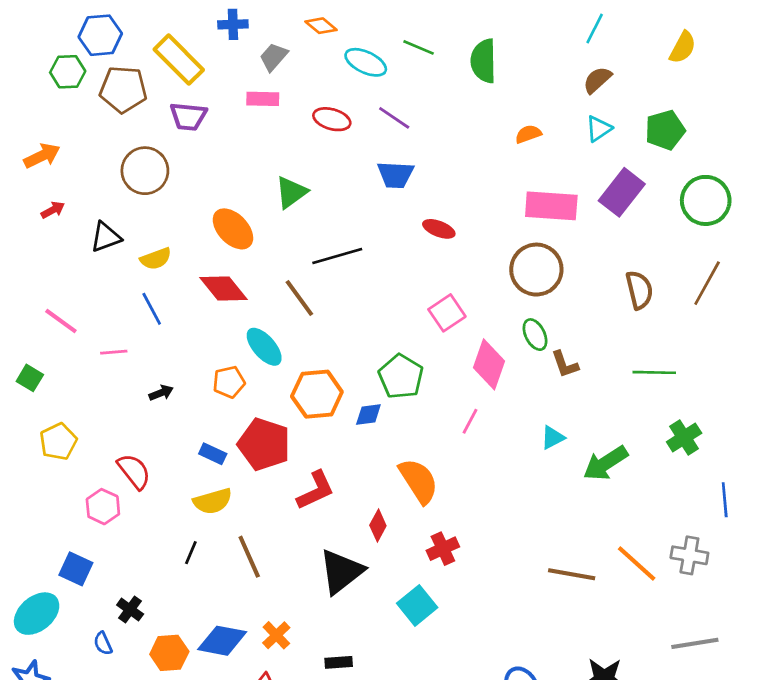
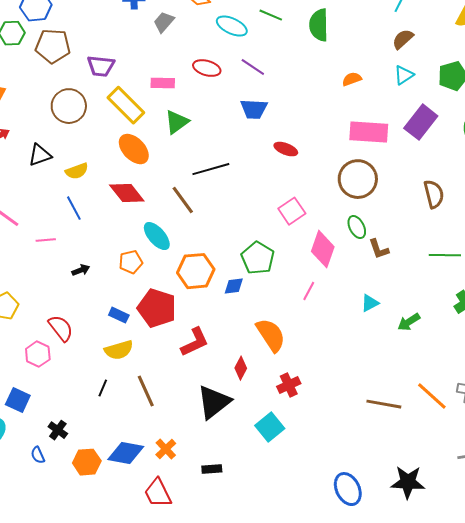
yellow rectangle: (179, 60) -> (126, 105), moved
pink rectangle: (263, 99) -> (163, 83), moved
green arrow: (605, 463) -> (409, 322), size x0.7

